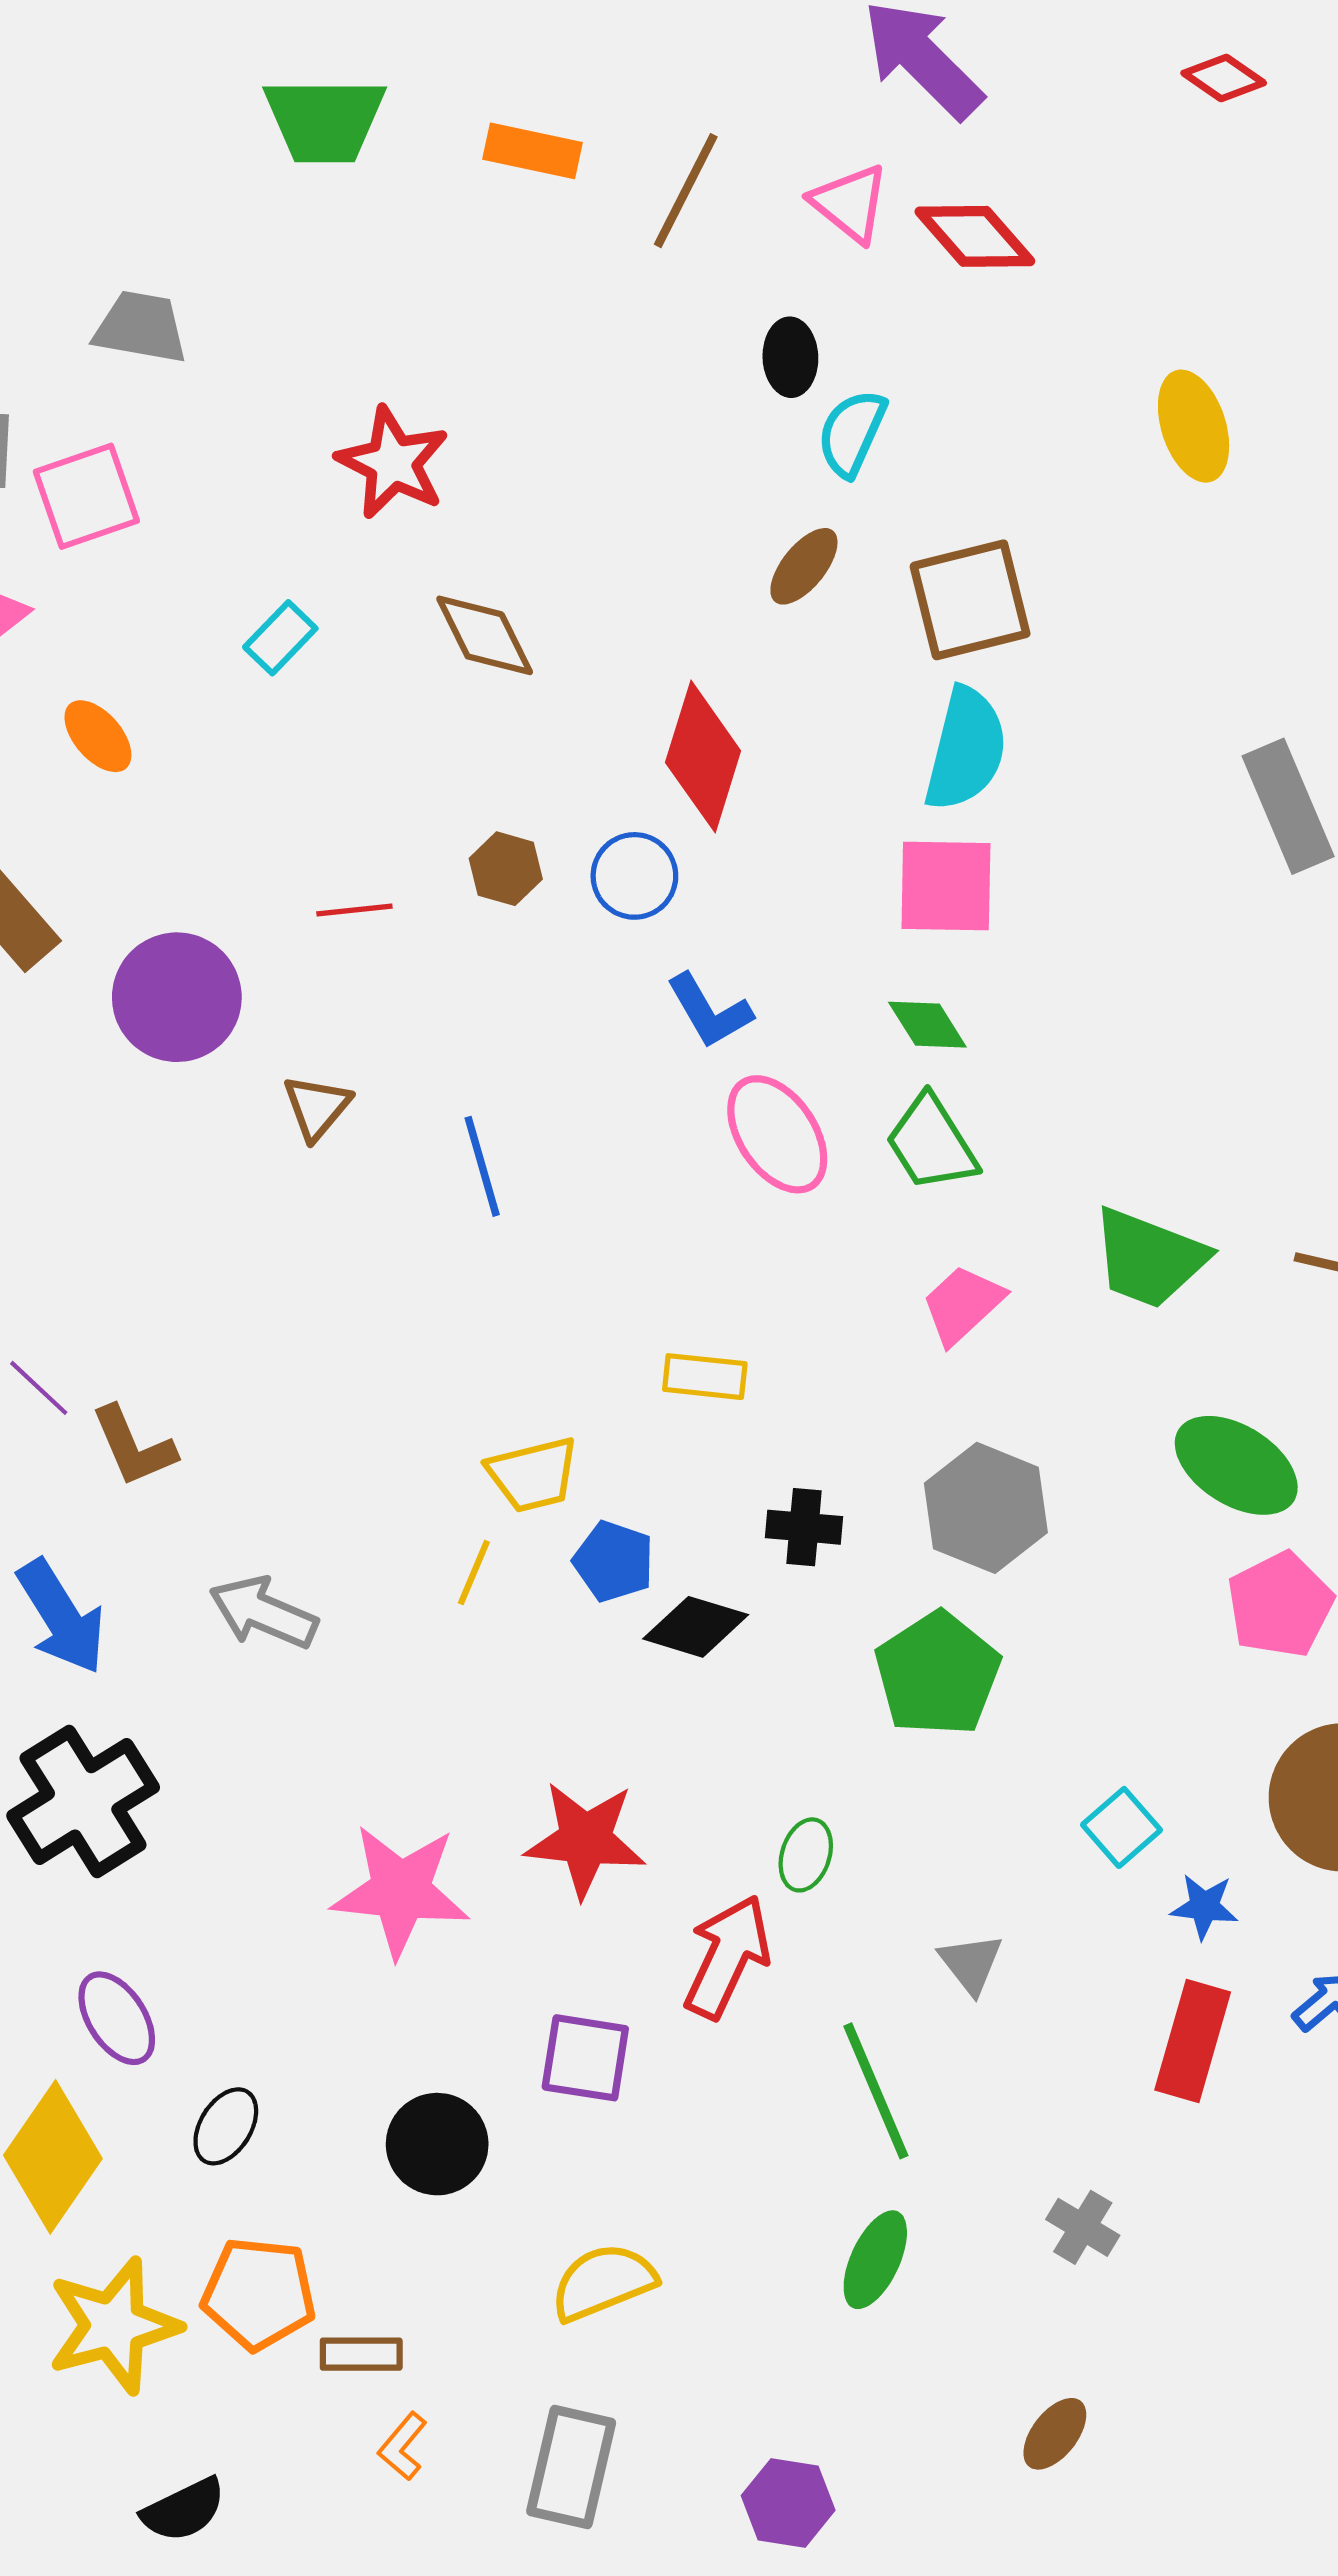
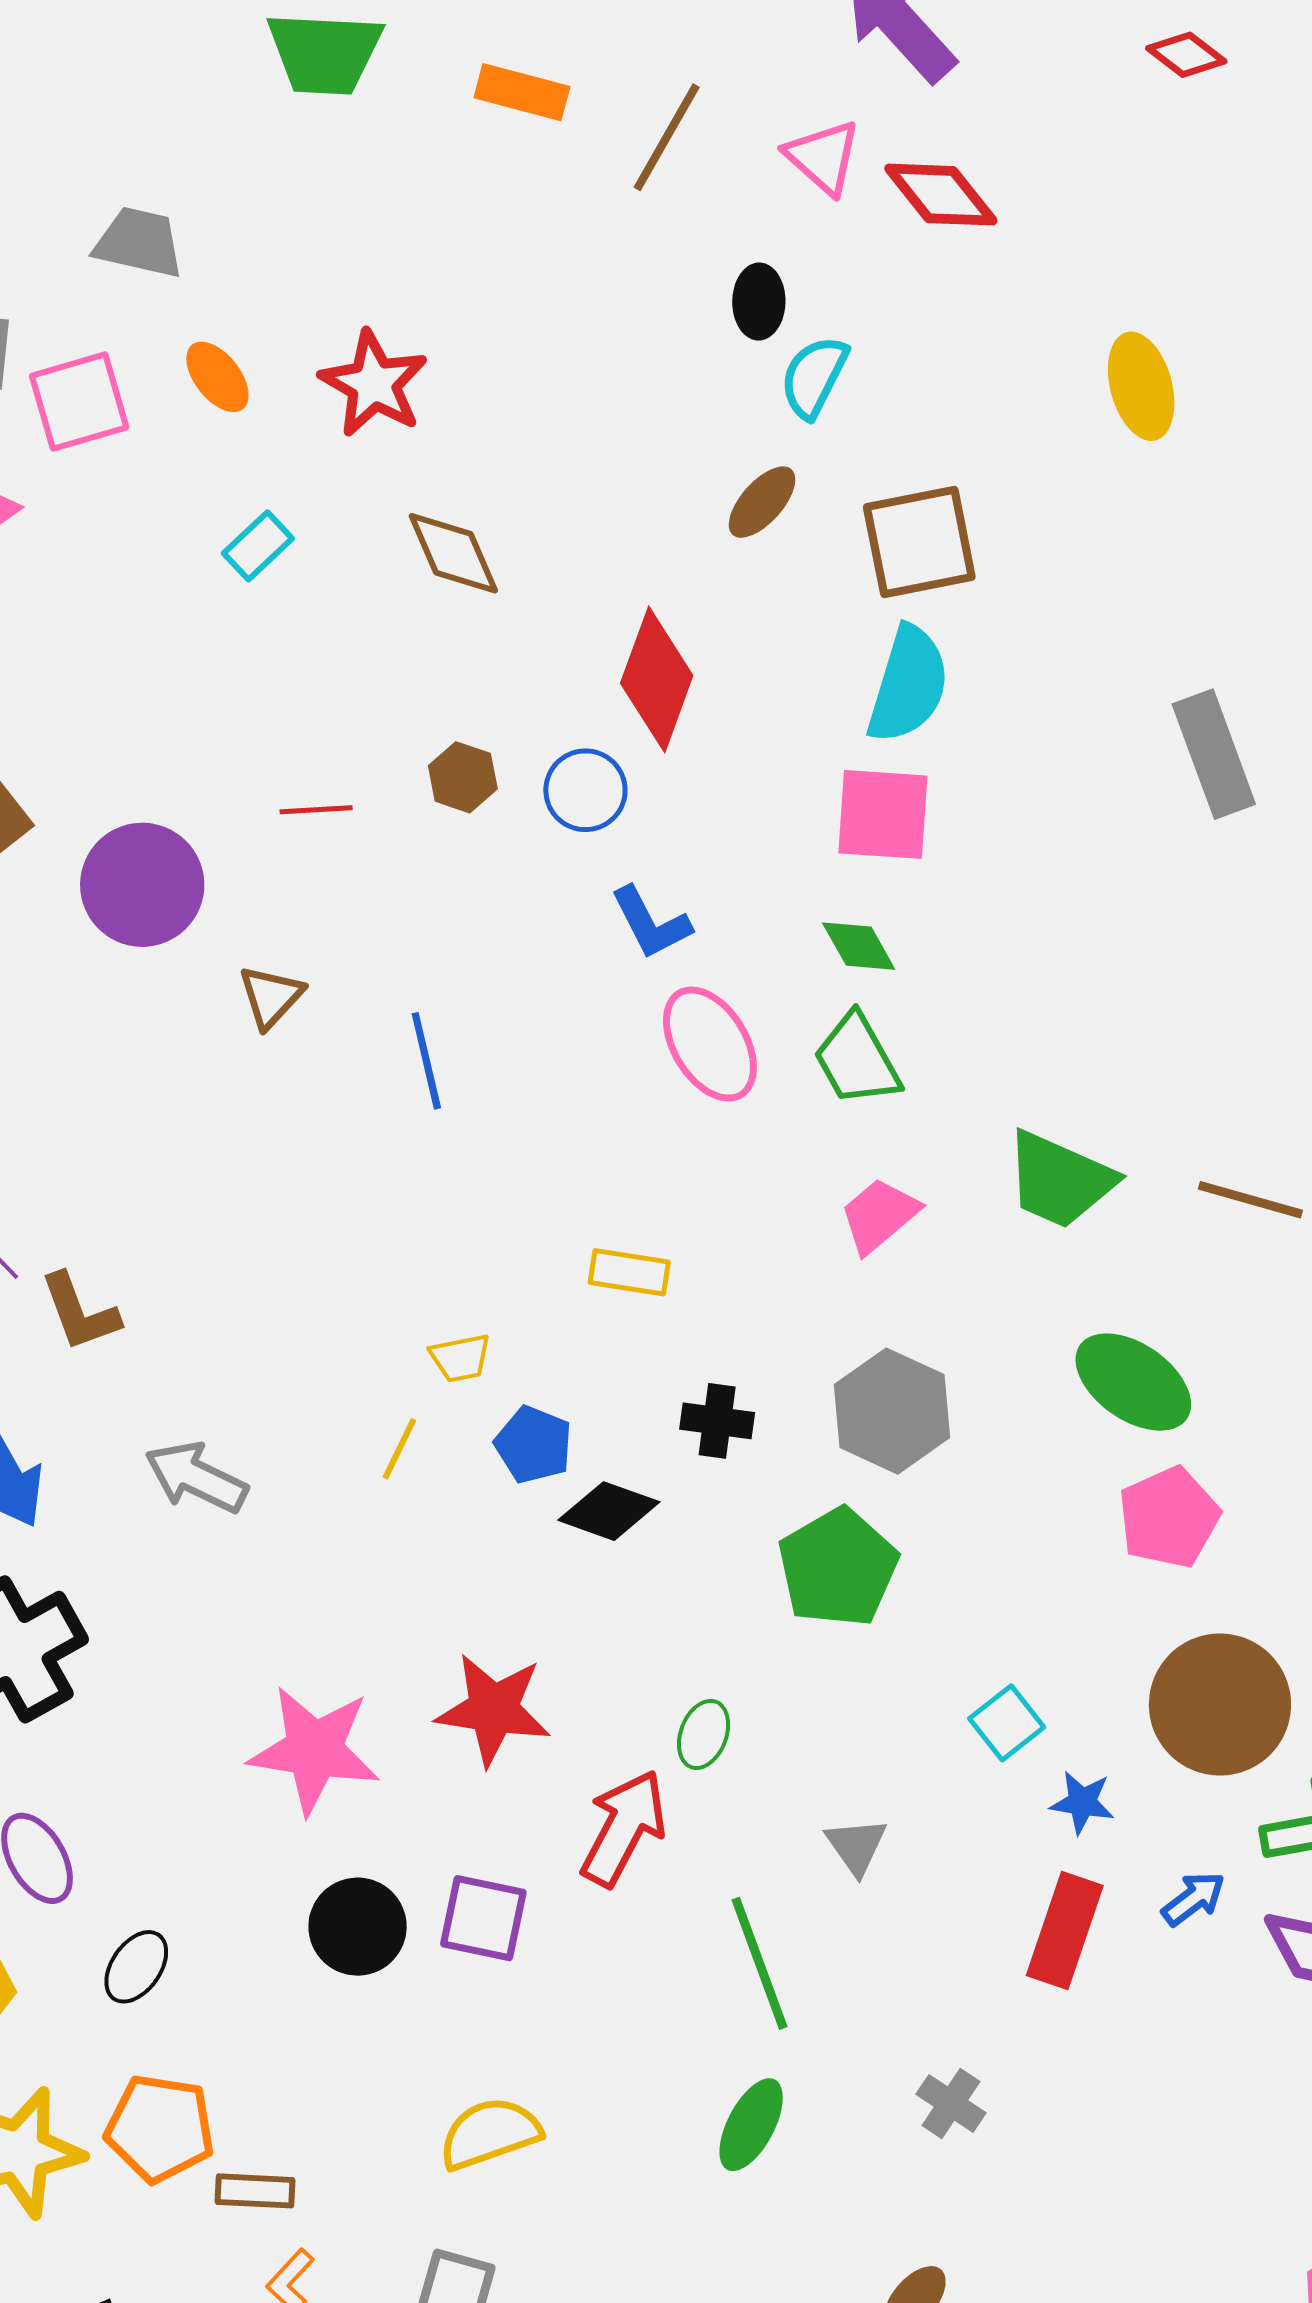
orange ellipse: (98, 736) -> (217, 377), moved
yellow trapezoid: (533, 1475) -> (460, 1358), size x0.7
black circle: (437, 2144) -> (358, 1927), moved

